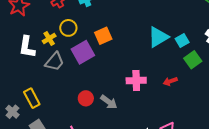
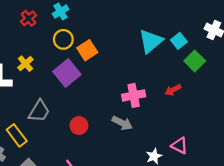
yellow circle: (68, 28) -> (63, 39), moved
gray trapezoid: (55, 62) -> (39, 111), moved
gray arrow: (109, 102) -> (122, 123), moved

